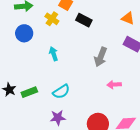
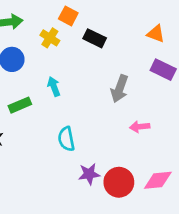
green rectangle: (29, 92) -> (20, 105), moved
cyan semicircle: (61, 92) -> (66, 139), turned 114
purple star: (58, 118) -> (89, 174), moved

